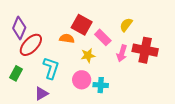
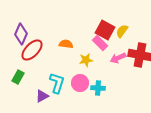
red square: (82, 25) -> (105, 30), moved
pink arrow: (122, 53) -> (118, 58), turned 49
cyan L-shape: (51, 68) -> (57, 83), moved

